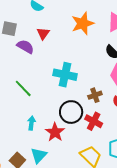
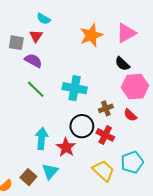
red triangle: (43, 33) -> (36, 36), moved
green line: (23, 88) -> (36, 89), moved
cyan arrow: (31, 123) -> (42, 139), size x1.5

